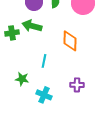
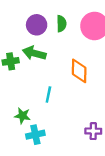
purple cross: (77, 85) -> (93, 131), moved
cyan cross: (44, 95) -> (35, 135), moved, turned -35

